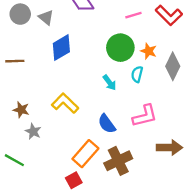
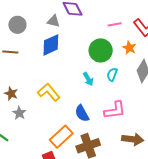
gray circle: (20, 14) -> (17, 25), moved
gray triangle: (46, 17) -> (53, 21), moved, turned -32
orange star: (149, 51) -> (129, 48), moved

